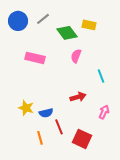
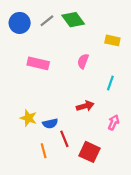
yellow rectangle: (89, 25) -> (112, 40), moved
green diamond: (67, 33) -> (73, 20), moved
cyan line: (101, 76) -> (110, 83), turned 40

